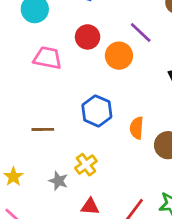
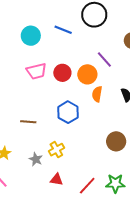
red circle: (88, 37) -> (62, 73), moved
pink trapezoid: (48, 58) -> (36, 71), turned 150
orange semicircle: (137, 128) -> (97, 94), moved

